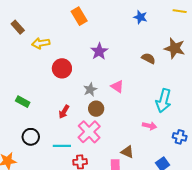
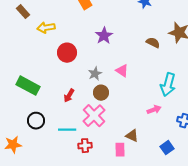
green rectangle: (23, 102) -> (28, 86), size x1.6
pink arrow: (149, 126) -> (154, 110), turned -32

